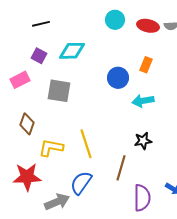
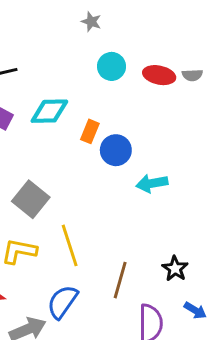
orange rectangle: (146, 65) -> (90, 131), moved
gray square: (59, 91) -> (31, 199), moved, turned 30
black star: (143, 141) -> (175, 269), moved, turned -30

